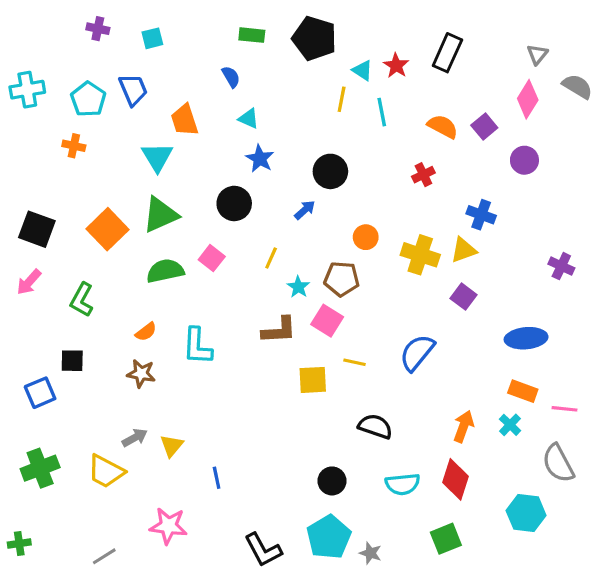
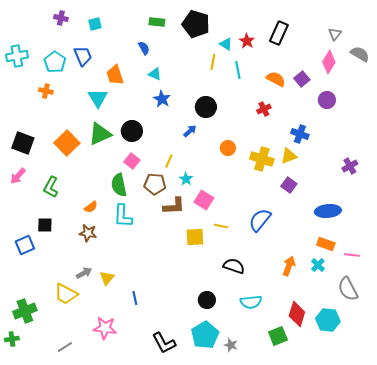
black circle: (234, 203) -> (132, 131), moved
purple cross: (561, 266) -> (350, 166), turned 35
green semicircle: (165, 271) -> (119, 185), moved, turned -90
brown pentagon: (342, 279) -> (155, 184), moved
green cross: (40, 468) -> (25, 311), moved
red diamond: (455, 479) -> (297, 314), moved

